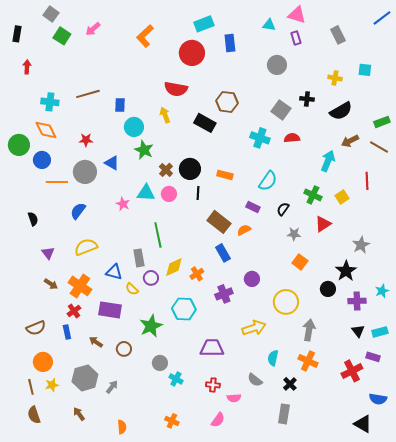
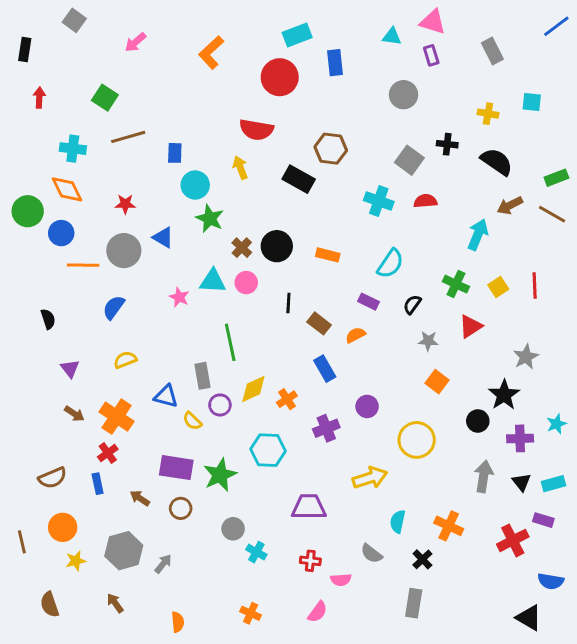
green square: (62, 36) -> (105, 98), moved
black semicircle: (341, 111) -> (497, 162), turned -115
red line: (367, 181) -> (535, 286), moved
black line: (198, 193) -> (288, 303), moved
brown rectangle: (219, 222) -> (319, 323), size x0.7
yellow semicircle: (86, 247) -> (125, 360), size x0.7
purple rectangle: (110, 310) -> (176, 468), moved
gray arrow: (309, 330) -> (484, 476), moved
brown line: (31, 387) -> (22, 542), moved

